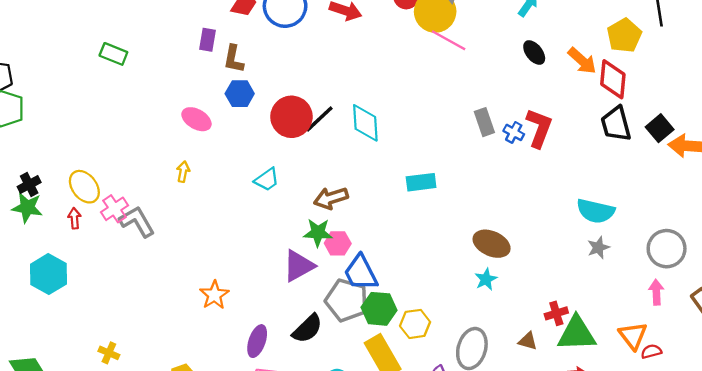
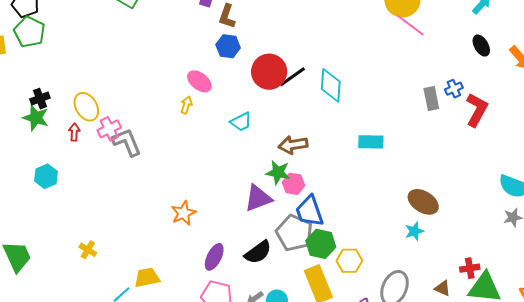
pink ellipse: (197, 119) -> (199, 81), moved
blue cross: (514, 132) -> (454, 89), moved, turned 30
yellow arrow: (183, 172) -> (186, 105), moved
cyan hexagon: (49, 274) -> (46, 176), size x0.7

